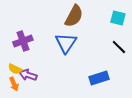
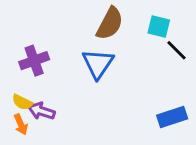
cyan square: (118, 18) -> (159, 27), moved
black line: (119, 47) -> (177, 50), moved
blue rectangle: (99, 78) -> (172, 117), moved

